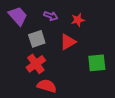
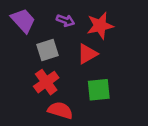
red star: (78, 20) -> (100, 26), size x1.5
green square: (97, 63) -> (99, 90), moved

